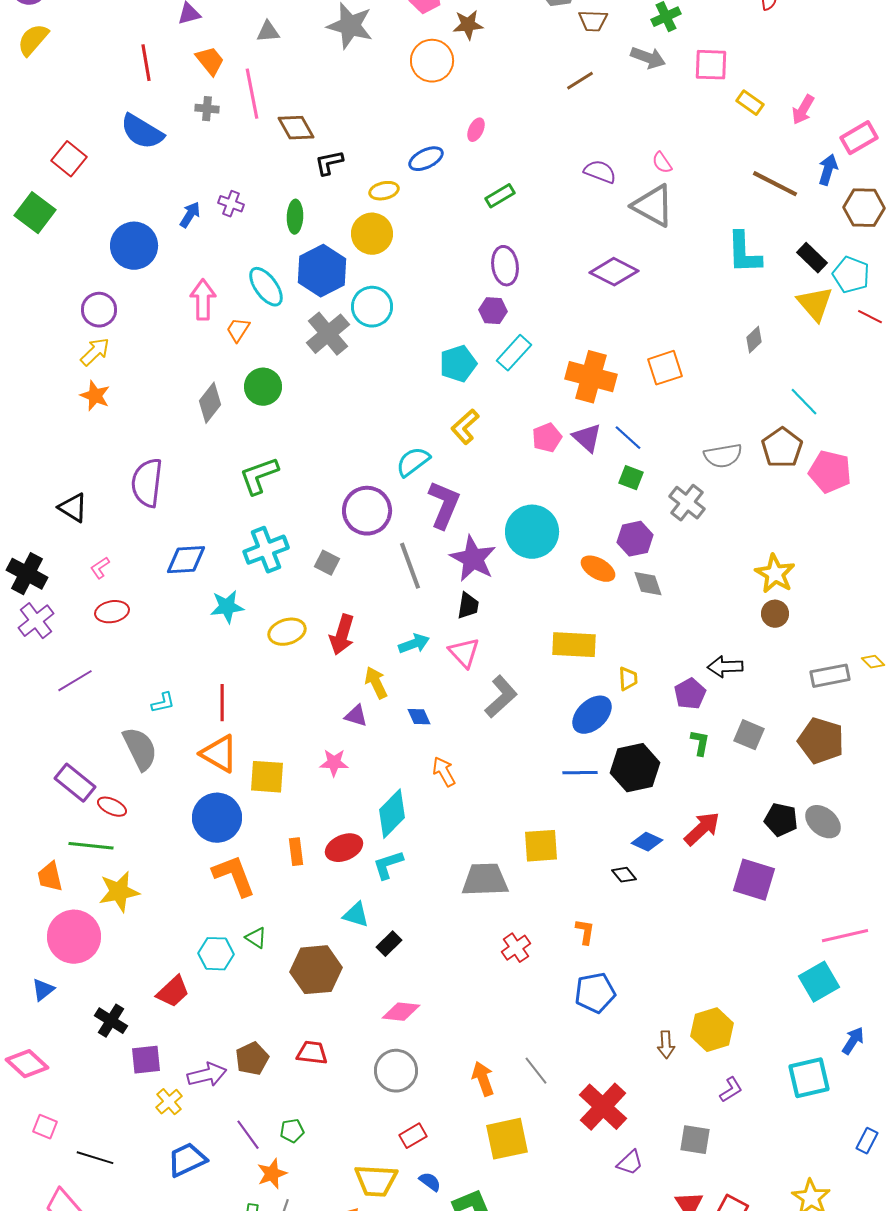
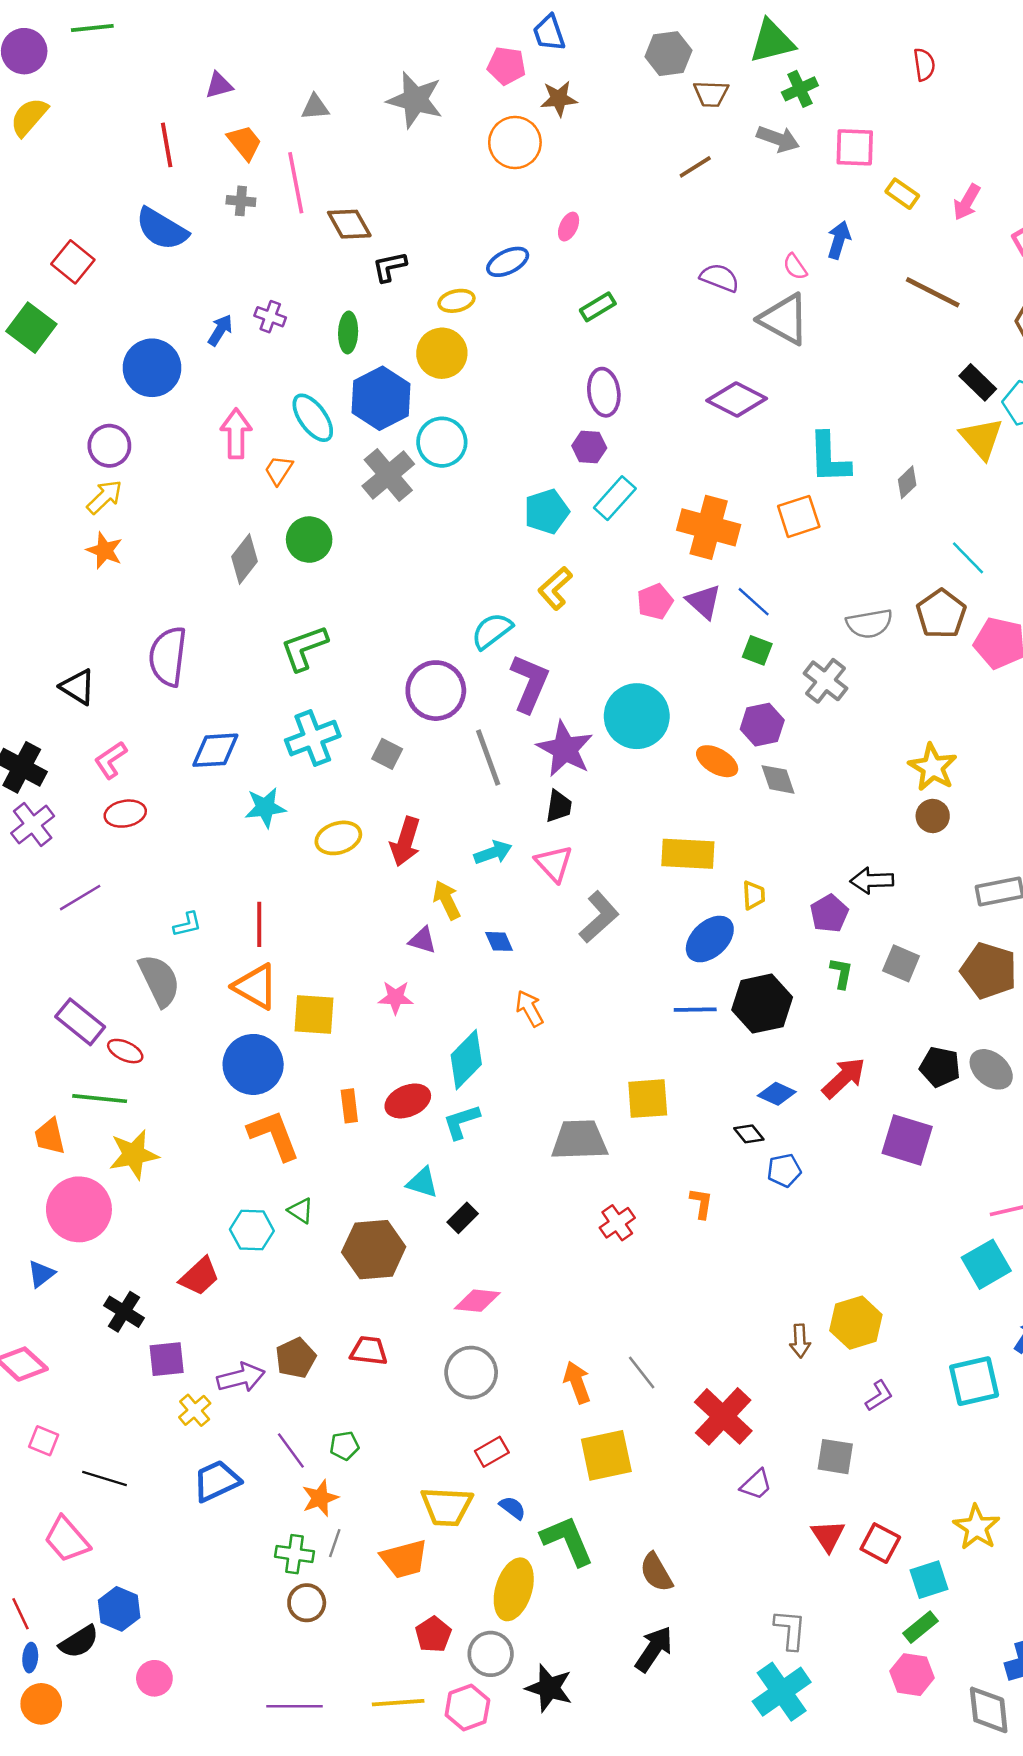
blue arrow: (828, 170) -> (839, 240), moved
cyan L-shape: (744, 253) -> (829, 458), moved
pink L-shape: (100, 568) -> (111, 760), size x1.4
blue pentagon: (595, 993) -> (784, 1170), moved, size x0.7

